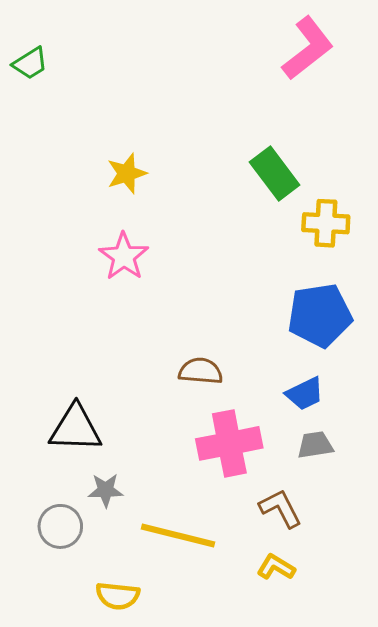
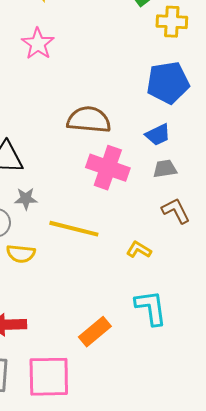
brown semicircle: (201, 371) -> (89, 120), size x1.5
pink cross: (229, 443) -> (108, 168), turned 30
brown L-shape: (281, 508) -> (176, 211), moved
yellow semicircle: (118, 596) -> (21, 254), moved

